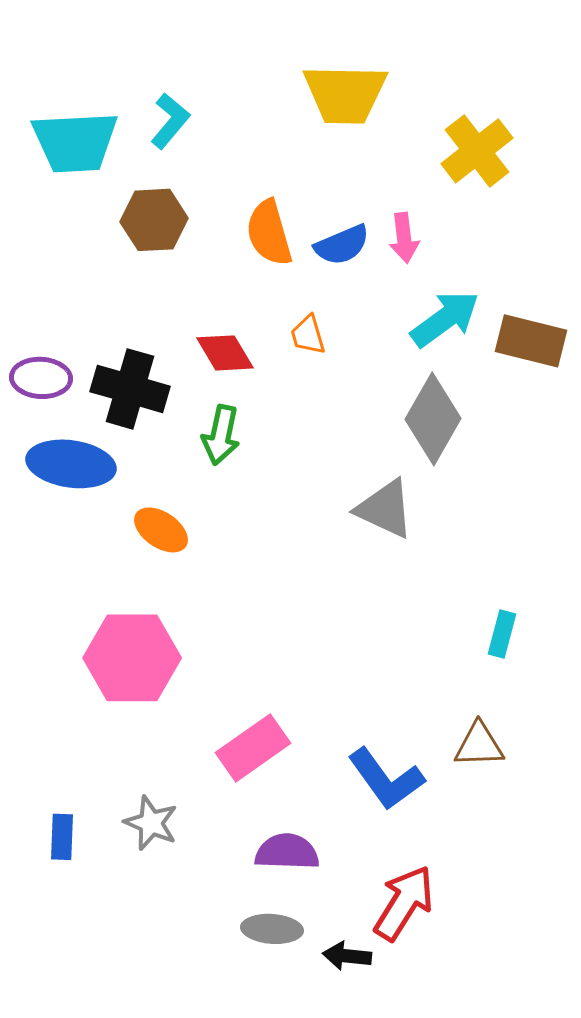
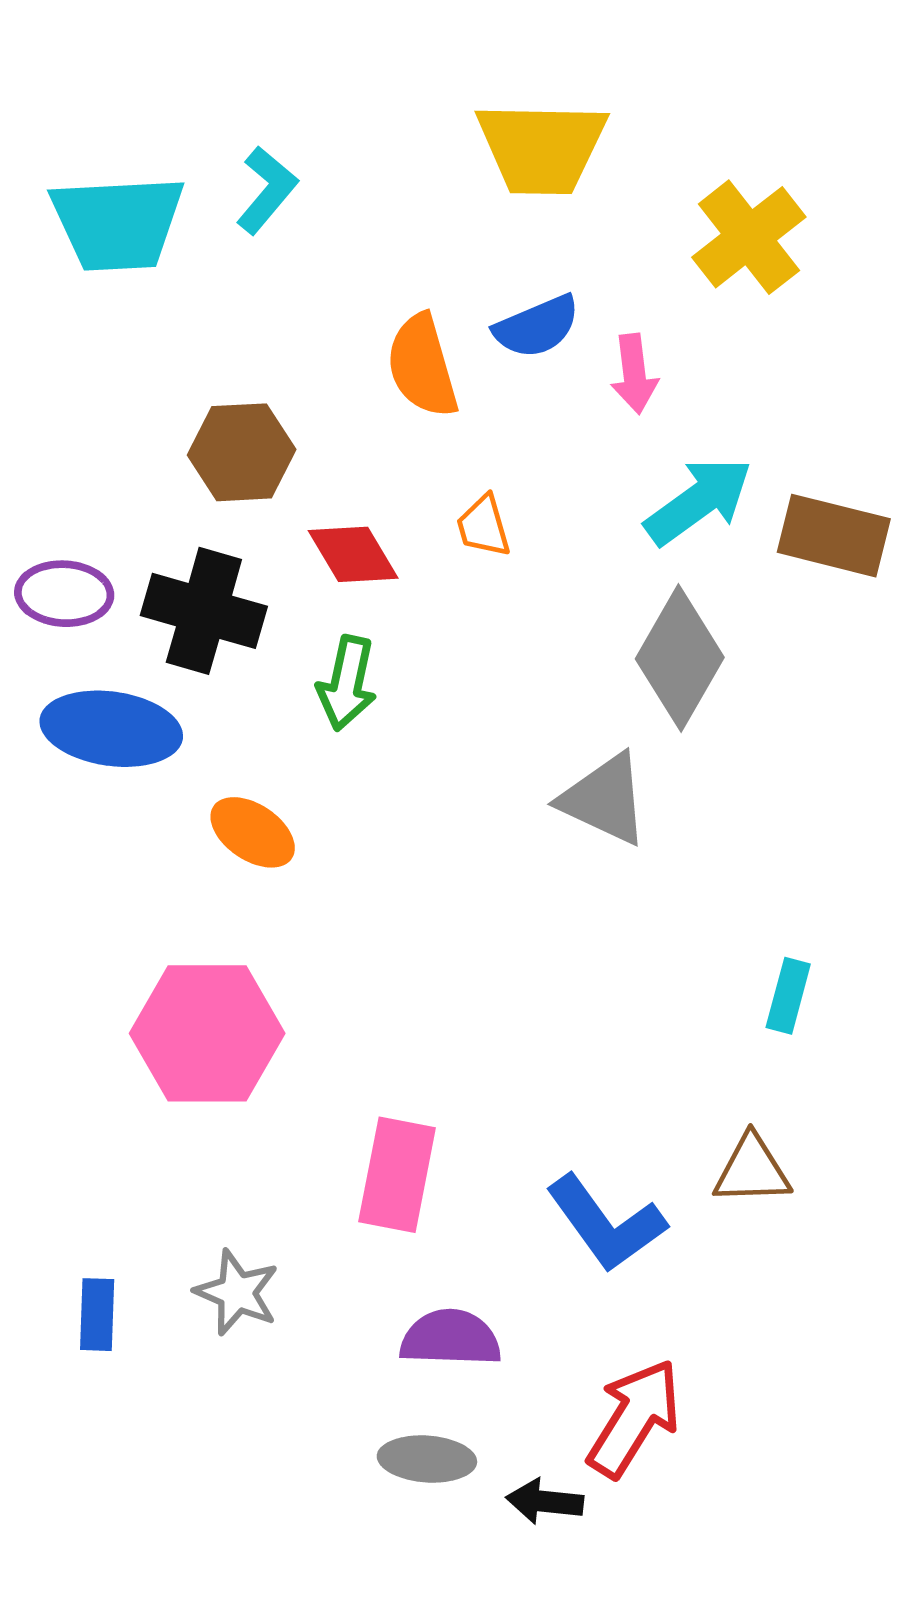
brown hexagon: (154, 220) -> (242, 452), moved
blue semicircle: (342, 245) -> (537, 327), moved
pink rectangle: (253, 748) -> (397, 1175), turned -44

